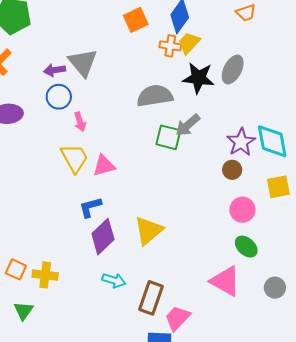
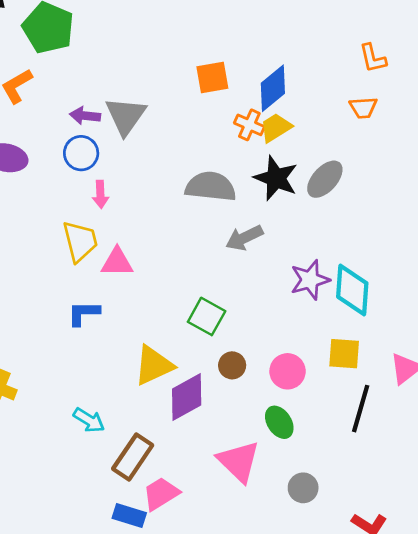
green square: (168, 137) -> (207, 316), moved
brown circle: (232, 170) -> (232, 365), moved
purple diamond: (103, 237) -> (187, 397), moved

